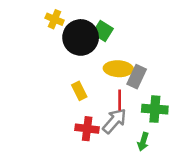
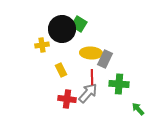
yellow cross: (55, 19) -> (42, 45), moved, turned -32
green arrow: (143, 142) -> (138, 109), moved, turned 120

